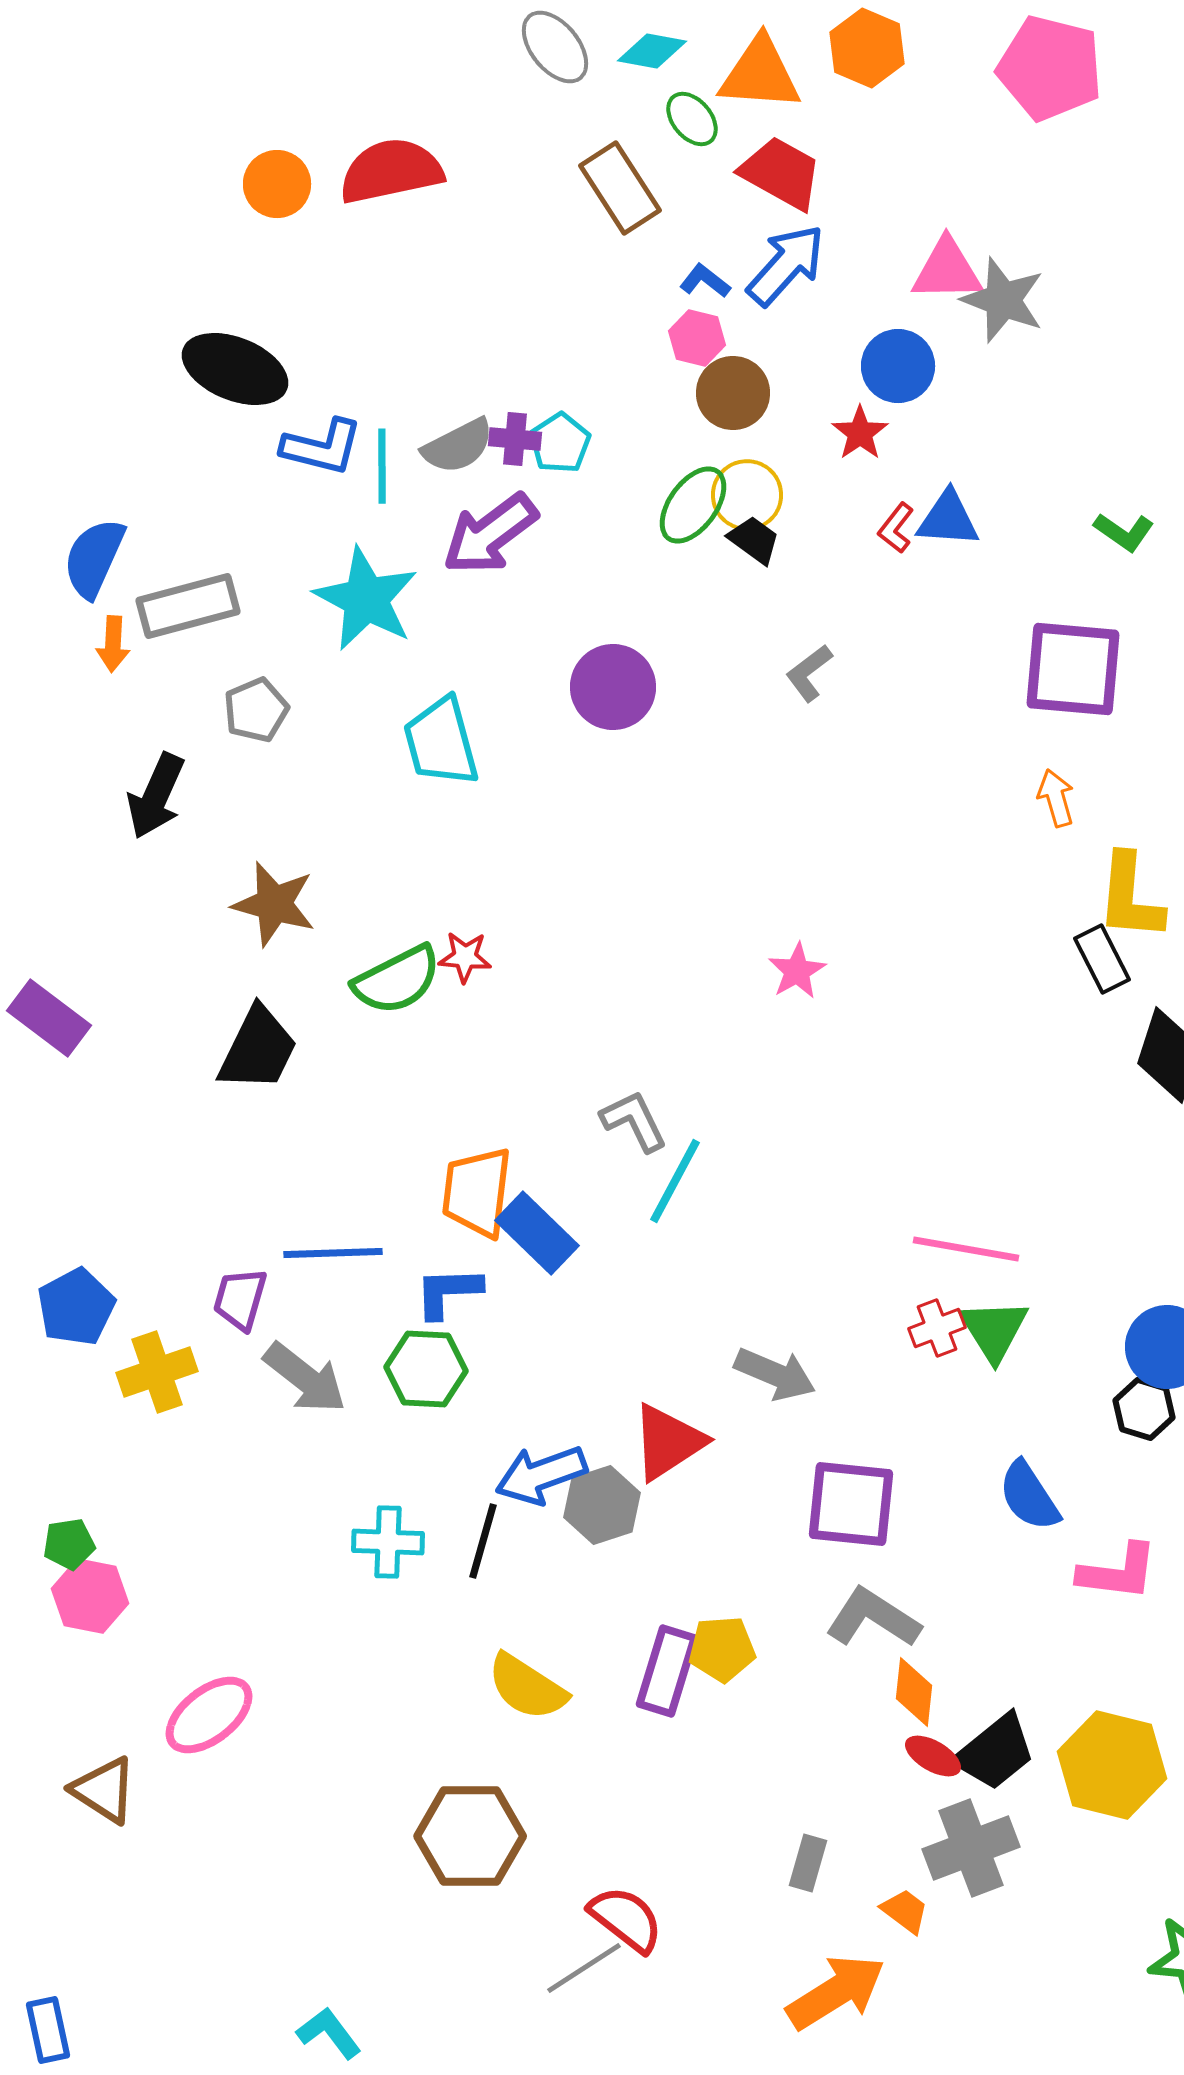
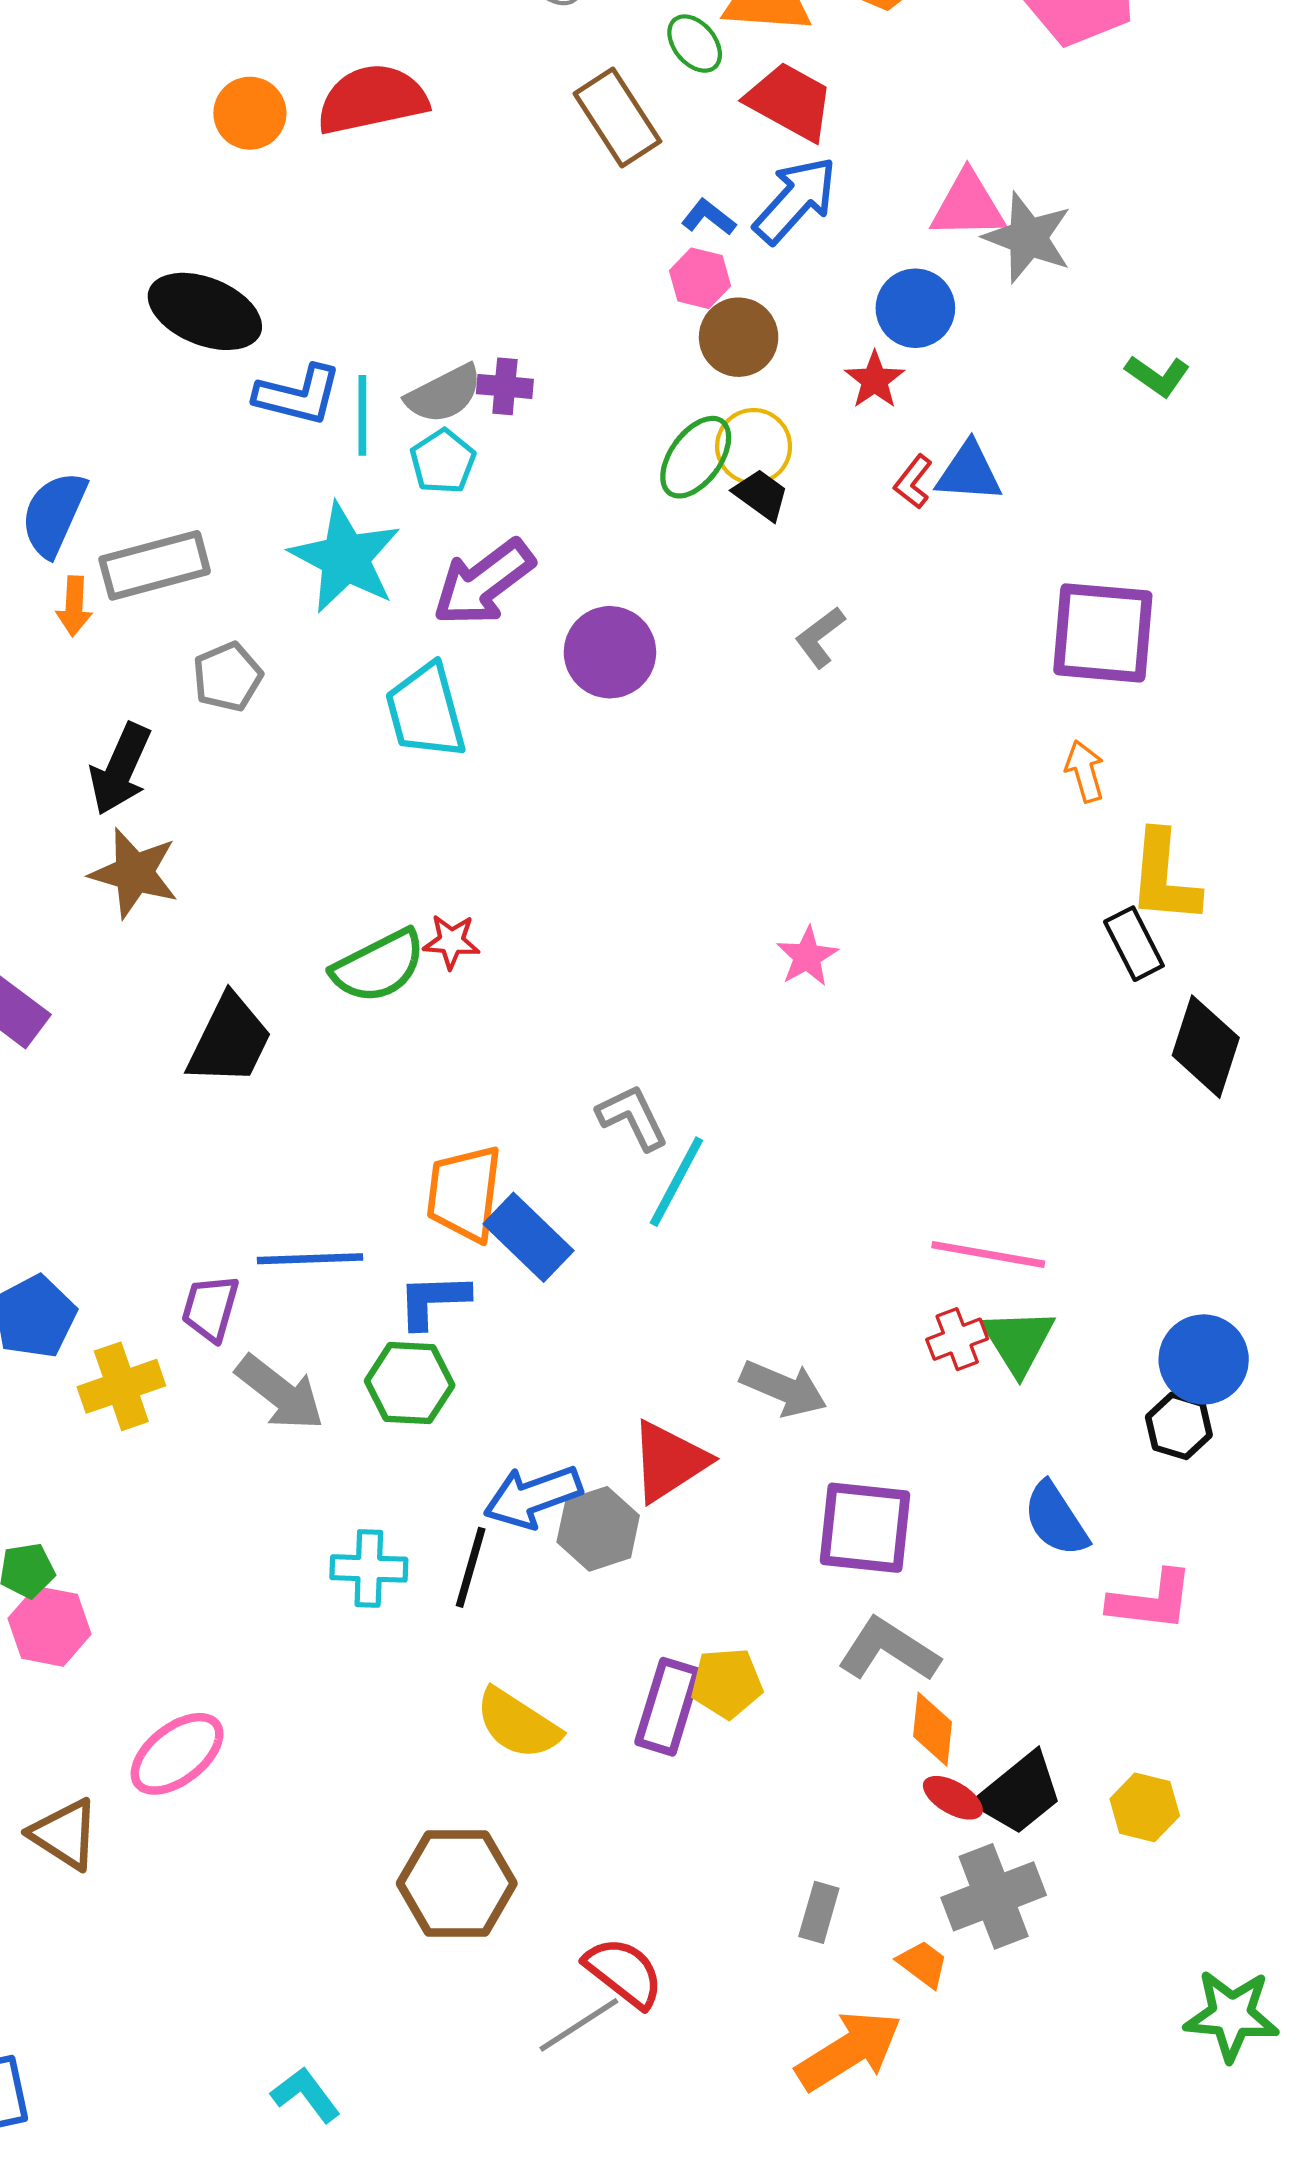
cyan pentagon: (560, 443) -> (443, 461), moved
green L-shape: (1124, 532) -> (1158, 376), moved
purple arrow: (490, 534) -> (484, 583), moved
brown star: (274, 904) -> (134, 873), moved
yellow hexagon: (1112, 1765) -> (1145, 1807), size x0.6

